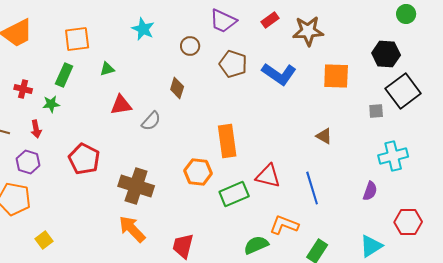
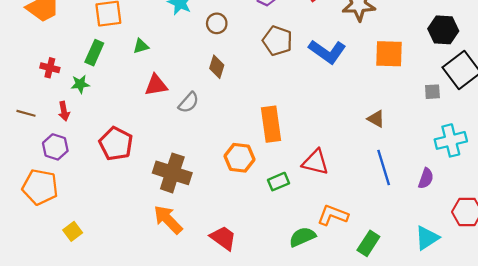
brown circle: (190, 46) -> (217, 23), moved
blue line: (312, 188) -> (384, 168), moved
green rectangle: (234, 194) -> (279, 182), size x0.7
red trapezoid: (183, 246) -> (223, 238), turned 112

